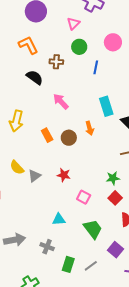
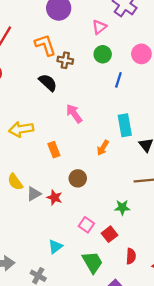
brown cross: (56, 62) -> (65, 60), moved
yellow arrow: (16, 121) -> (21, 129), turned 60
orange arrow: (90, 128) -> (103, 148), turned 40
brown circle: (69, 138) -> (78, 178), moved
red star: (64, 175) -> (55, 198), moved
red square: (115, 198) -> (110, 234), moved
cyan triangle: (59, 219) -> (55, 247), turned -40

